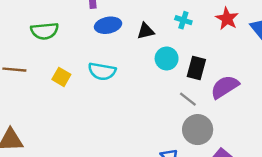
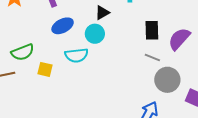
blue ellipse: (108, 25) -> (63, 26), moved
green semicircle: (45, 31) -> (23, 52), moved
cyan circle: (167, 58) -> (95, 34), moved

